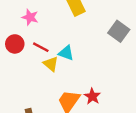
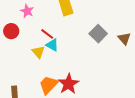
red line: (41, 47) -> (47, 34), moved
red star: (92, 96) -> (68, 84), size x1.5

